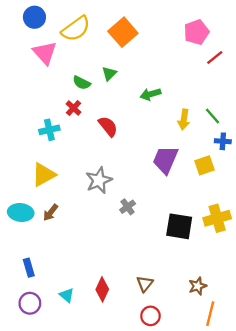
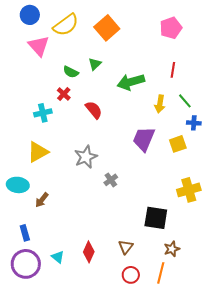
red line: (215, 57) -> (173, 70), moved, turned -42
green arrow: (150, 94) -> (131, 82), size x1.5
brown arrow: (51, 213) -> (42, 200), moved
black square: (179, 226) -> (156, 218), moved
purple circle: (30, 303) -> (26, 264), size x1.5
orange line: (210, 314) -> (161, 273), moved

